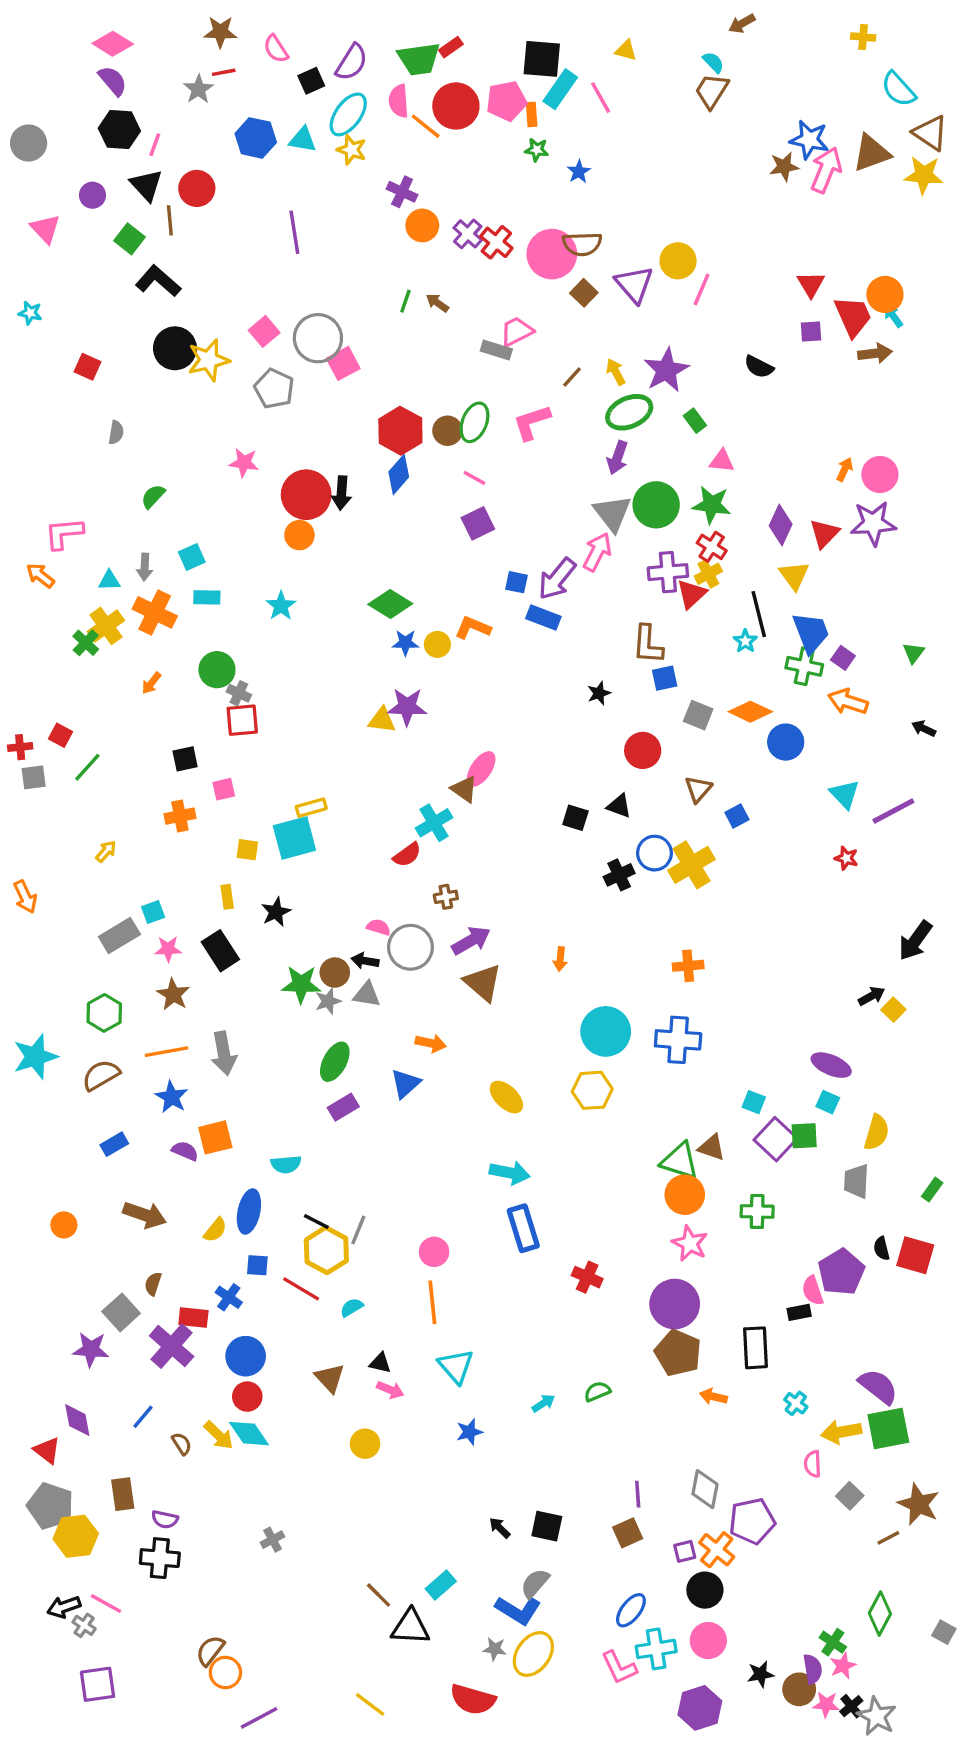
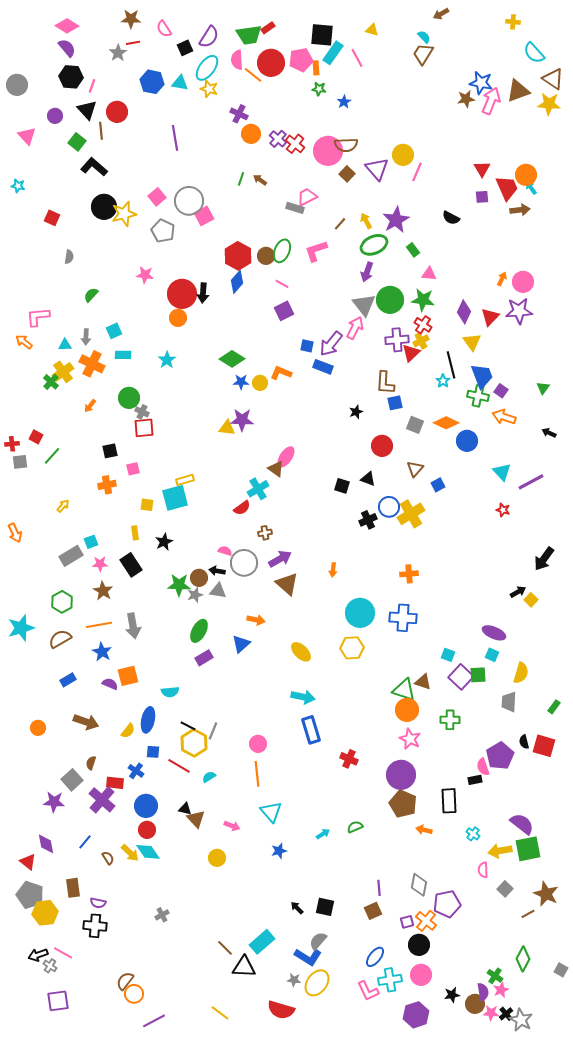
black triangle: (380, 1363) -> (185, 809), moved
cyan rectangle: (441, 1585) -> (262, 942), size x1.4

